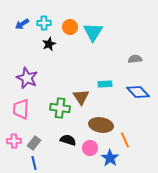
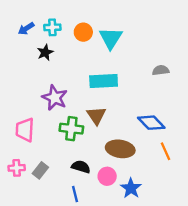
black star: (49, 44) -> (45, 52), moved
purple star: (27, 78) -> (55, 98), moved
cyan rectangle: (105, 84) -> (104, 81), moved, size x1.6
blue diamond: (138, 92) -> (151, 123), moved
orange line: (125, 140) -> (165, 151), moved
blue line: (34, 163) -> (75, 194), moved

